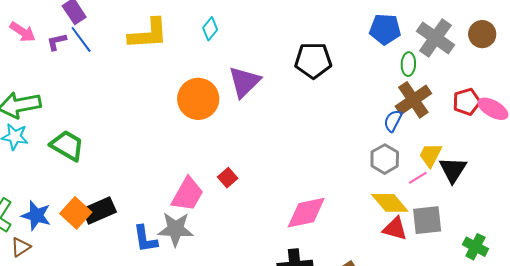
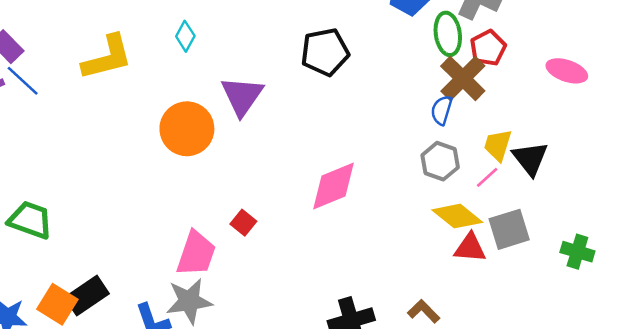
green ellipse: (408, 64) -> (448, 34), size x1.4
red pentagon: (467, 102) -> (488, 48), moved
pink diamond: (306, 213) -> (334, 186), moved

